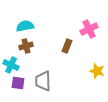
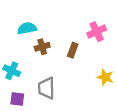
brown cross: (26, 46) -> (42, 47), moved
purple square: (18, 83) -> (17, 99), moved

